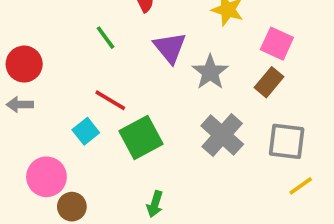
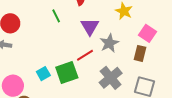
brown rectangle: (269, 82) -> (140, 53), turned -35
red line: (110, 100) -> (85, 55), moved, turned -72
cyan square: (86, 131) -> (43, 74), moved

